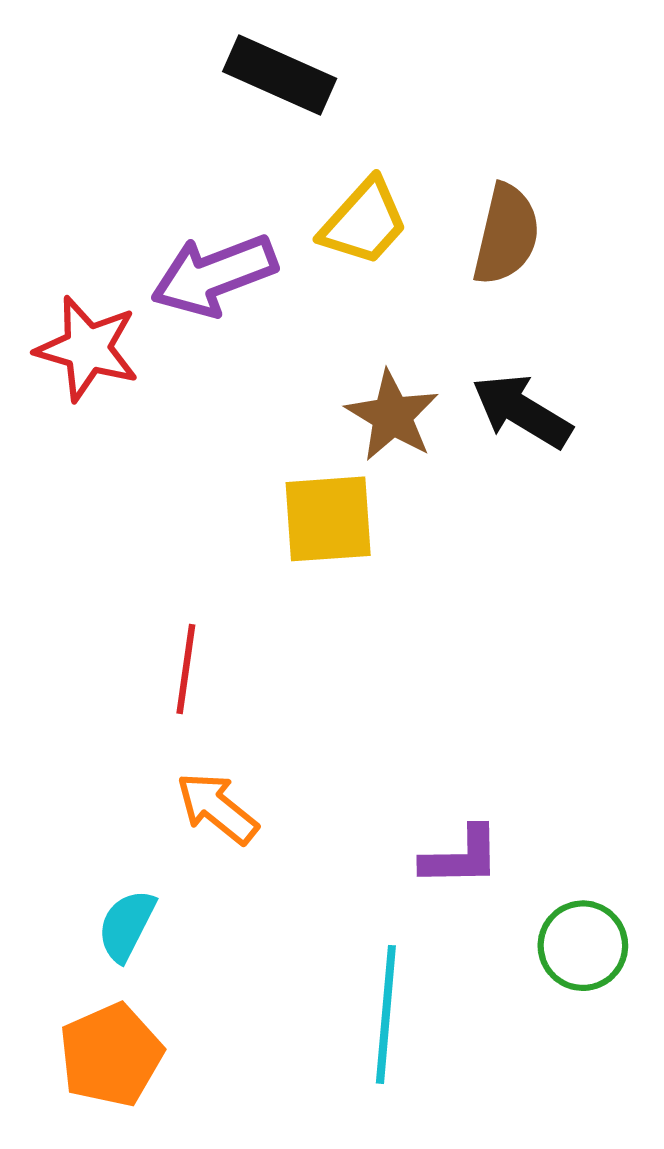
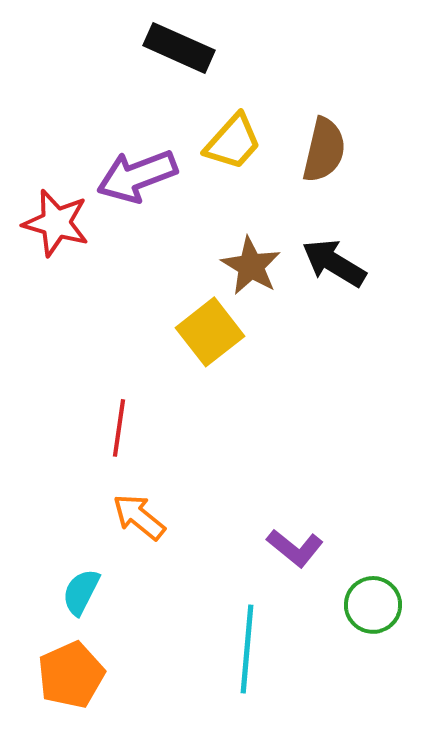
yellow square: (328, 519) -> (210, 332), turned -34
purple L-shape: (461, 857) -> (295, 548), turned 40

